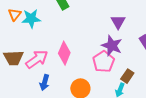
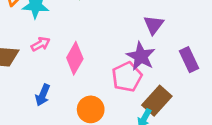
pink arrow: (37, 59) -> (41, 44), moved, size x0.6
brown rectangle: (127, 76) -> (157, 101), size x1.5

